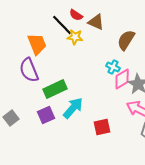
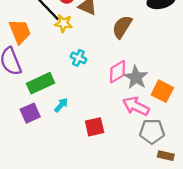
cyan cross: (113, 67) -> (78, 58), moved
cyan arrow: (73, 108) -> (61, 105), size x0.6

